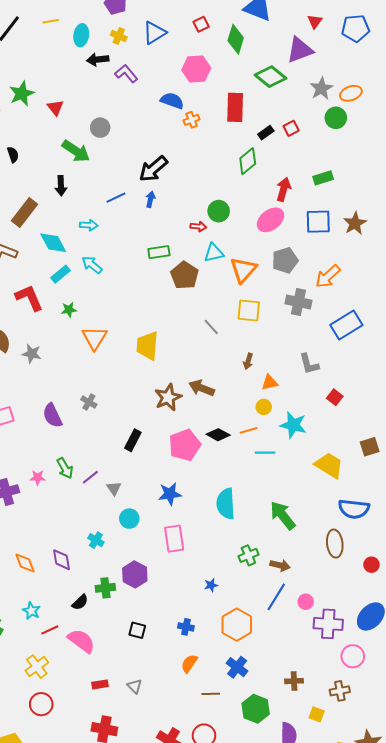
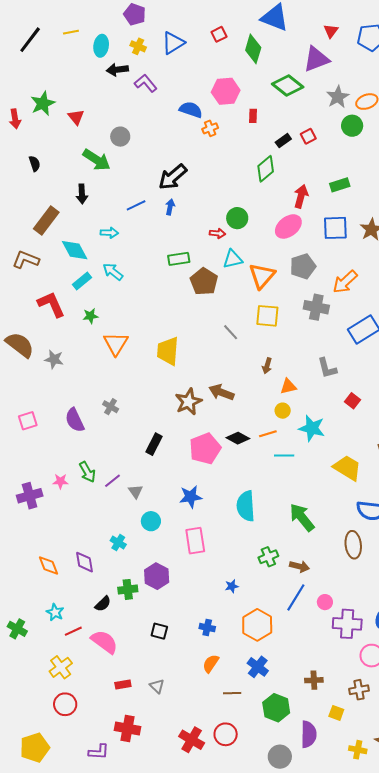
pink hexagon: (196, 69) -> (226, 91), moved
red rectangle: (235, 107) -> (253, 116), size x0.5

